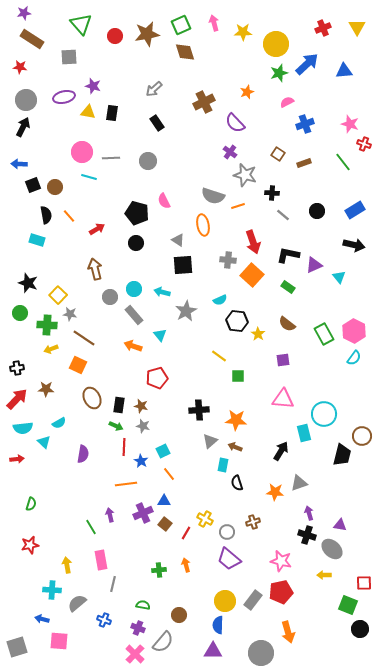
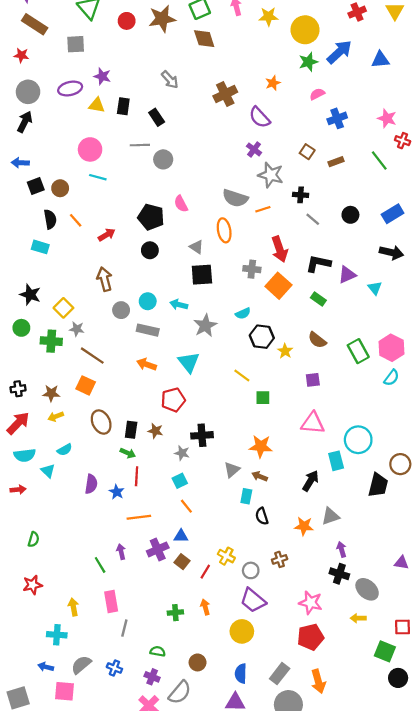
gray arrow: (154, 89) -> (170, 80), turned -90
black rectangle: (157, 123) -> (157, 117), moved
gray line: (111, 158) -> (140, 145), moved
gray rectangle: (134, 315) -> (148, 330), turned -36
cyan triangle: (160, 335) -> (189, 362), moved, size x1.5
yellow arrow: (51, 349) -> (56, 416), moved
brown star: (46, 389) -> (51, 393), moved
black cross: (199, 410) -> (202, 435), moved
gray star: (143, 426) -> (182, 453), moved
blue star: (141, 461) -> (117, 492), moved
purple triangle: (340, 525) -> (401, 563), moved
gray rectangle: (253, 600) -> (280, 674), moved
yellow circle: (225, 601) -> (242, 631), moved
gray semicircle: (77, 603) -> (81, 665), moved

